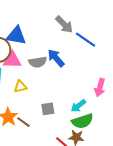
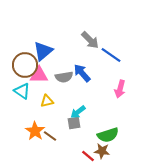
blue triangle: (16, 36) -> (43, 51), turned -50
pink arrow: (100, 87) -> (120, 89), moved
cyan arrow: (78, 106) -> (78, 112), moved

